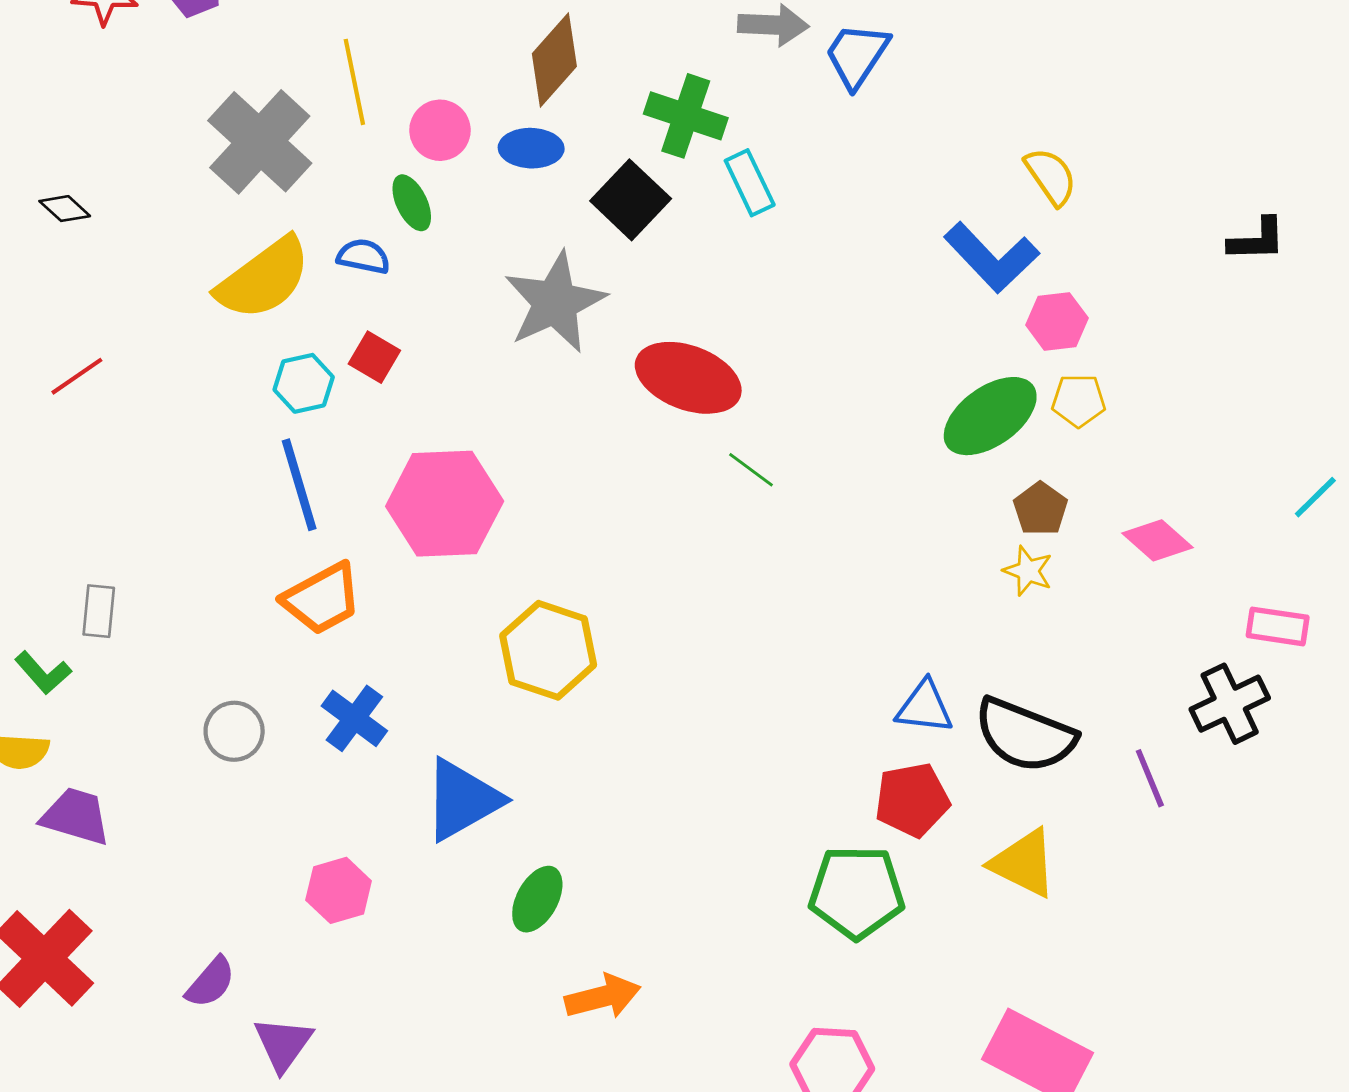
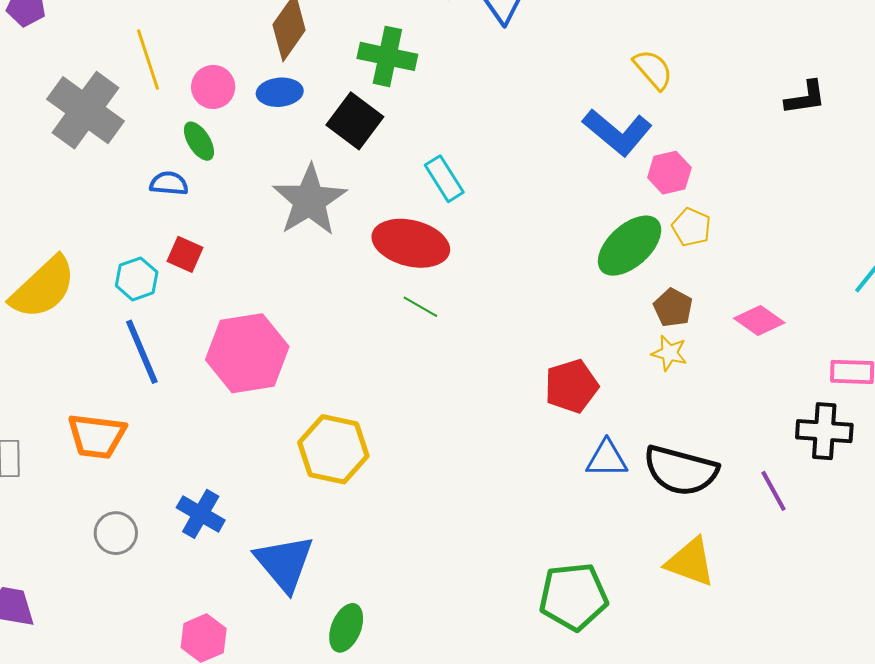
cyan rectangle: (750, 183) -> (444, 179), moved
yellow semicircle: (264, 279) -> (43, 288), moved
yellow pentagon: (1079, 400) -> (691, 227), turned 30
green line: (751, 470) -> (420, 307), moved
orange trapezoid: (322, 599) -> (97, 436), moved, turned 42
black cross: (1230, 704) -> (824, 431), turned 36
blue triangle: (462, 800) -> (284, 563), turned -34
red pentagon: (912, 800) -> (571, 386), moved

